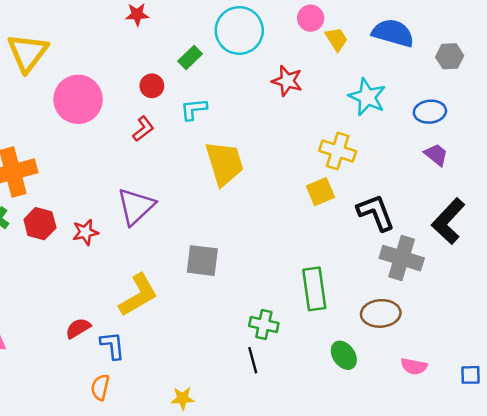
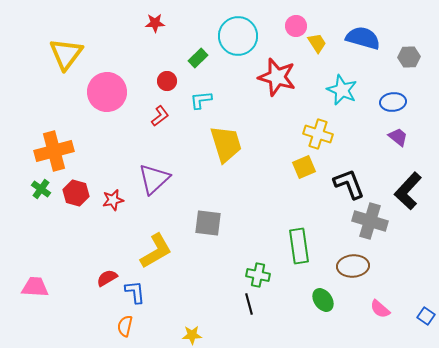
red star: (287, 81) -> (277, 77), size x1.5
pink semicircle: (414, 366) -> (380, 309), turned 30
blue square: (471, 375) -> (426, 316), turned 36

